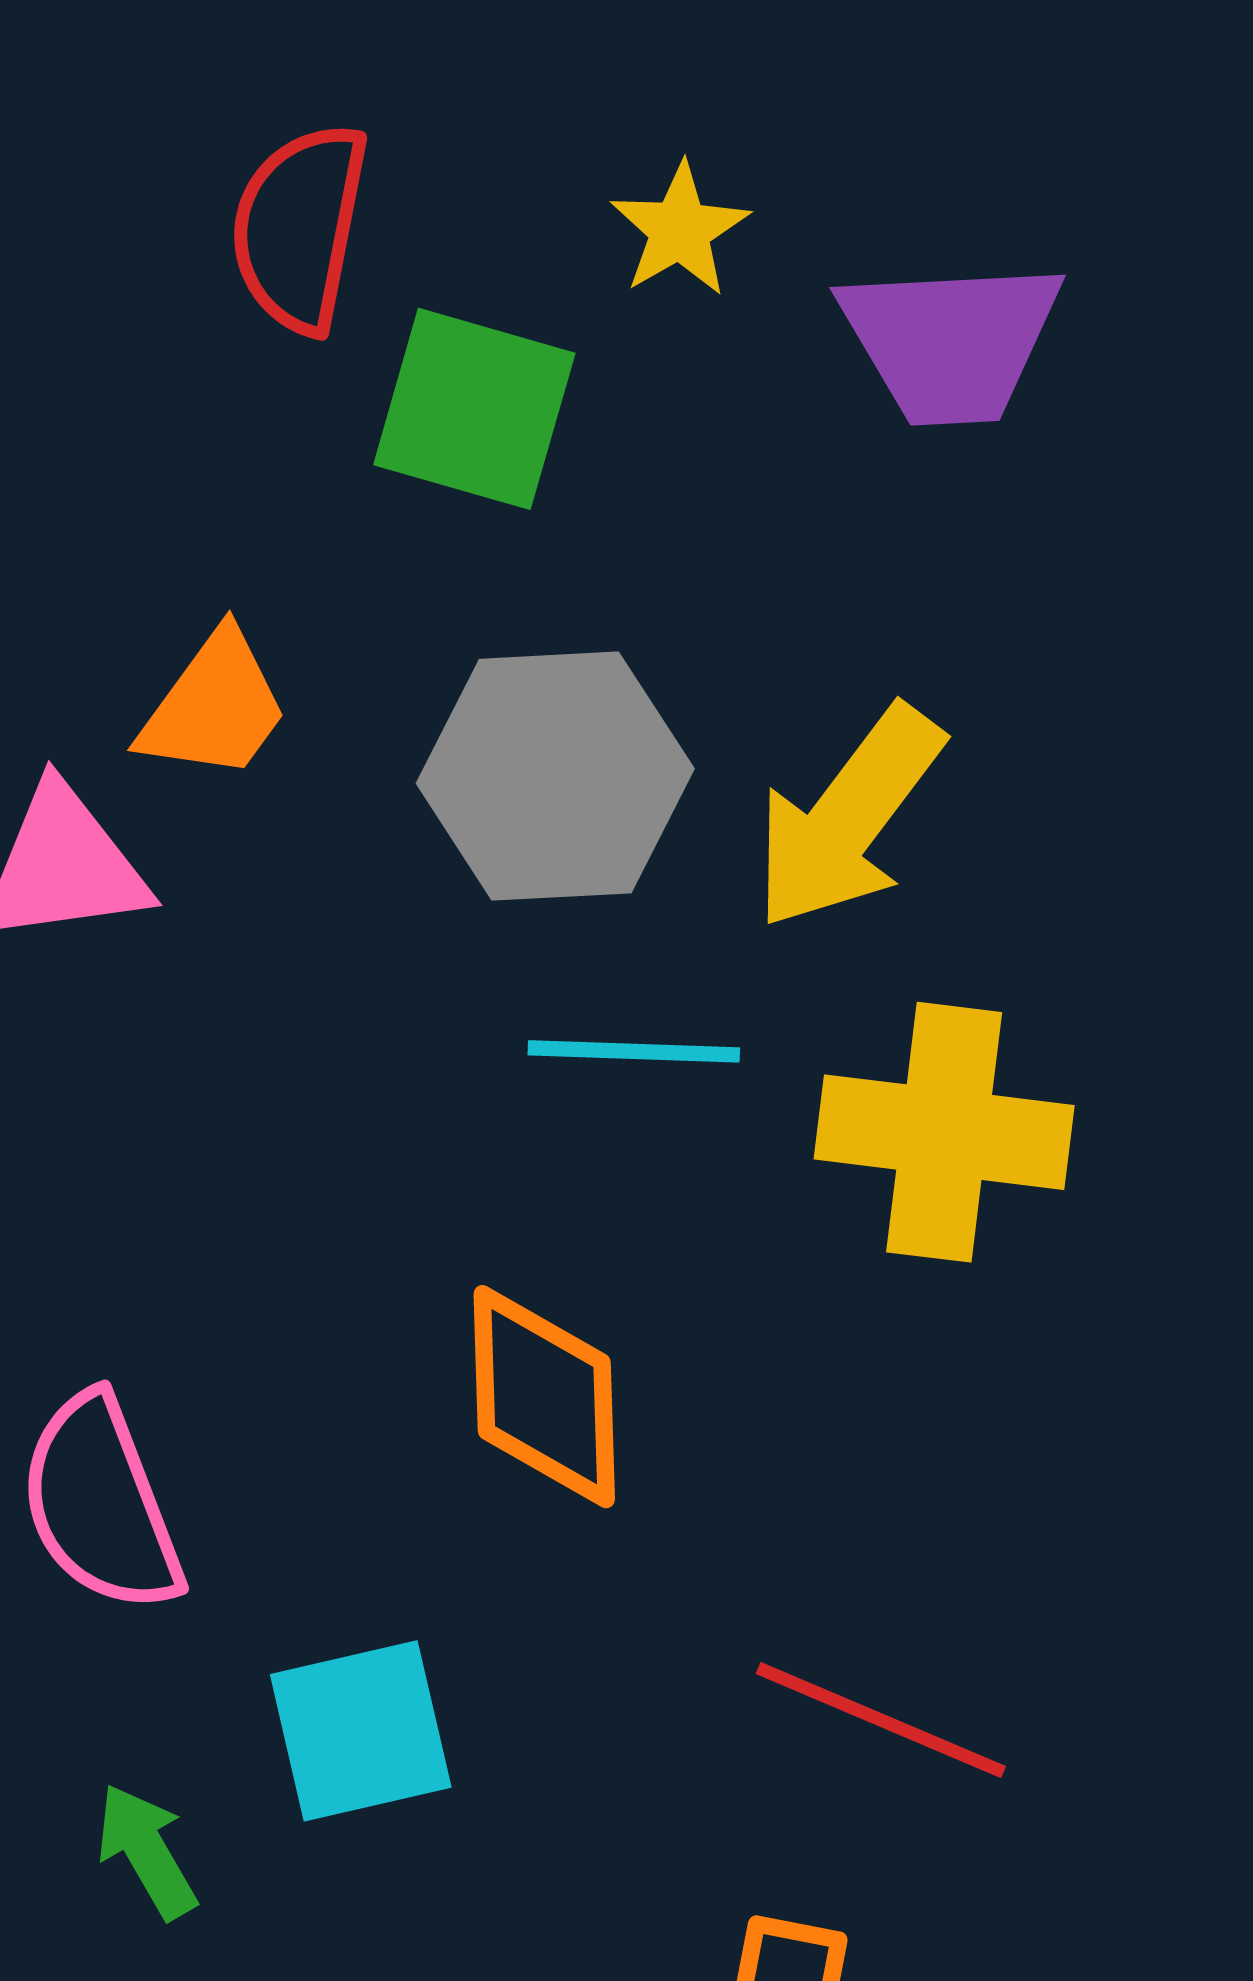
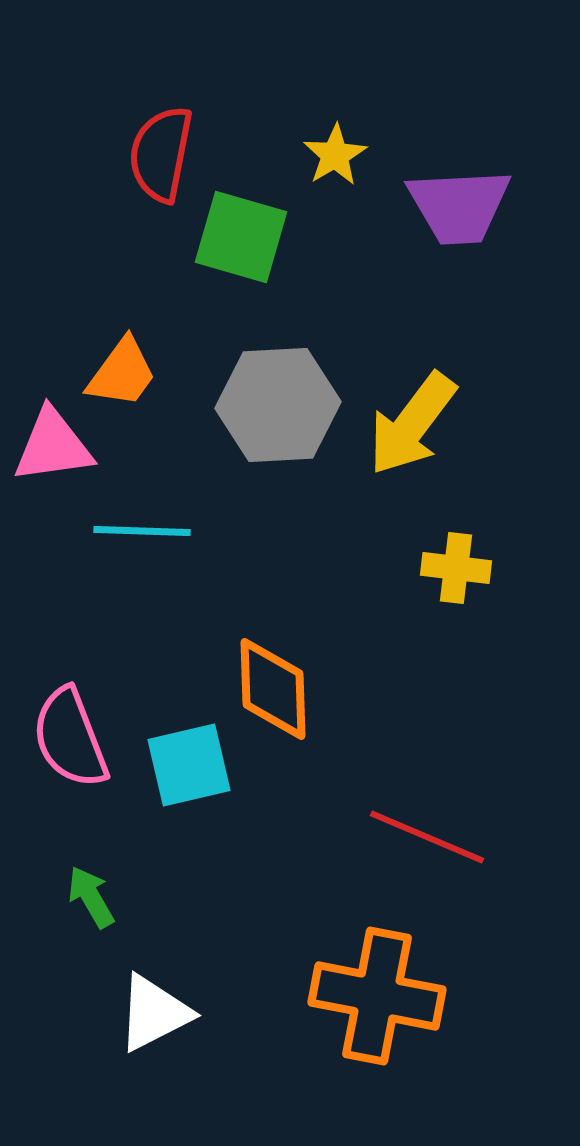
cyan line: (634, 1051) -> (142, 531), moved
yellow cross: (944, 1132) -> (456, 568), size x0.6
cyan square: (361, 1731) -> (189, 765), moved

